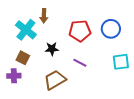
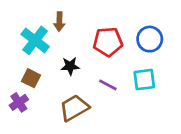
cyan square: (121, 62) -> (144, 80), moved
purple cross: (14, 76) -> (19, 102), turned -32

